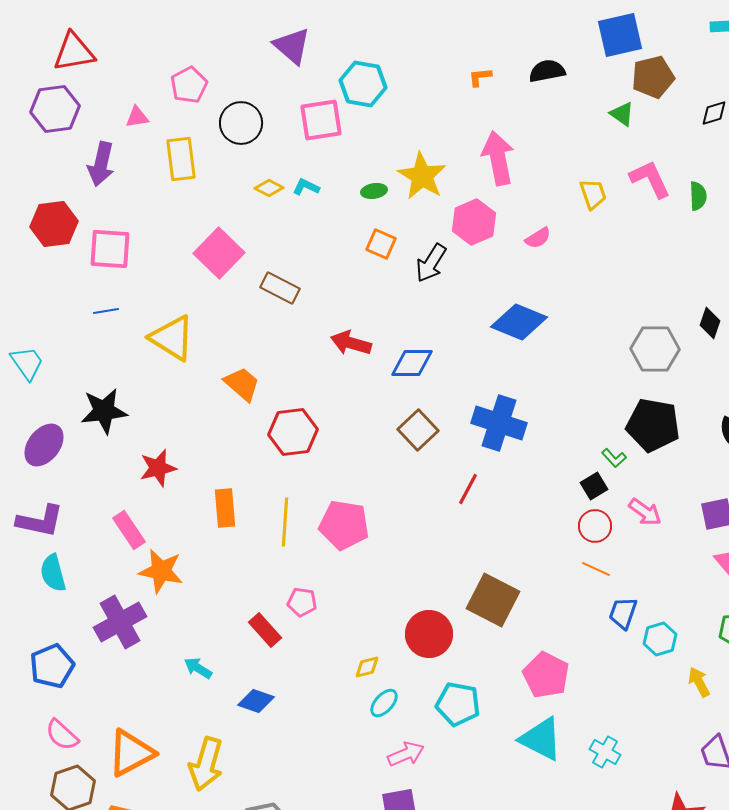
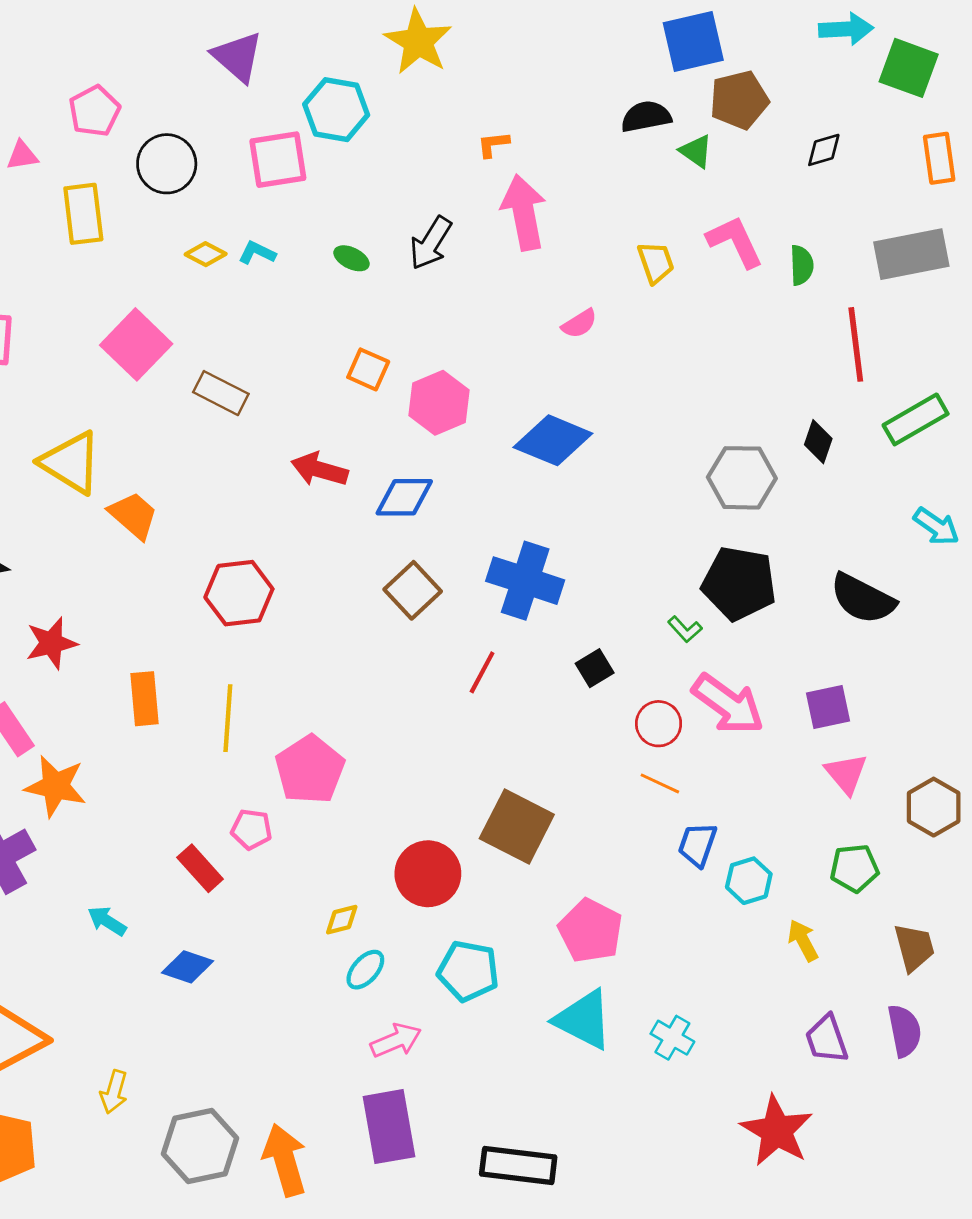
black semicircle: (547, 71) -> (646, 117), moved
orange L-shape: (480, 77) -> (493, 144), moved
yellow star: (422, 176) -> (418, 42), moved
green ellipse: (374, 191) -> (351, 258), turned 35
pink hexagon: (474, 222) -> (439, 403), moved
orange square: (381, 244) -> (368, 369), moved
black arrow: (431, 263) -> (431, 243), moved
orange trapezoid: (242, 384) -> (133, 515), moved
black square: (594, 486) -> (595, 668), moved
pink arrow: (645, 512) -> (728, 704), size x1.6
pink pentagon: (344, 525) -> (310, 770), moved, turned 30
yellow arrow: (206, 764) -> (114, 1092), moved, size x0.6

